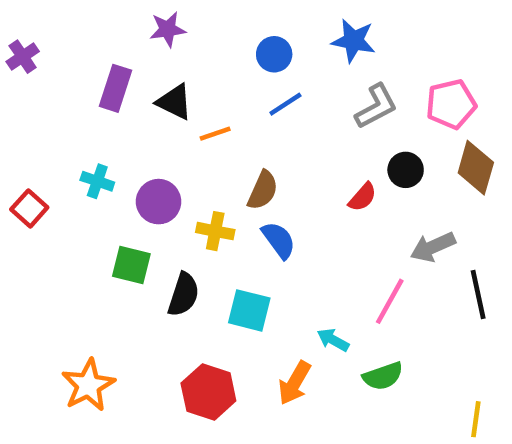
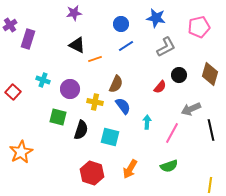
purple rectangle: (115, 88) -> (28, 39), moved
pink pentagon: (451, 104) -> (199, 27), moved
cyan arrow: (333, 340) -> (147, 122), moved, turned 64
orange star: (88, 385) -> (21, 152), moved

